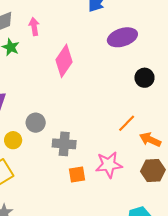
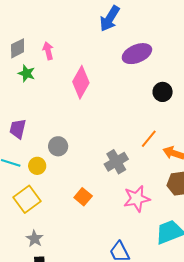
gray cross: (64, 144) -> (116, 162), moved, turned -30
pink star: (109, 165) -> (137, 199), moved
orange square: (77, 175) -> (83, 197), moved, turned -36

